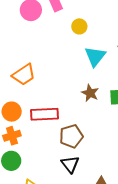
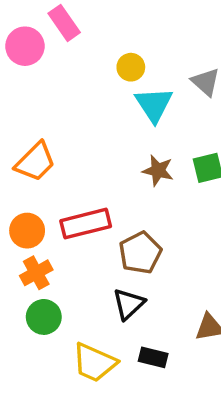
yellow circle: (79, 26) -> (131, 67), moved
black triangle: (70, 164) -> (129, 304), moved, turned 36

